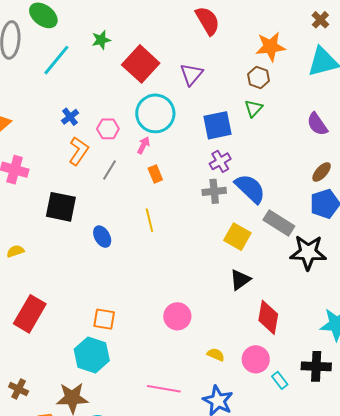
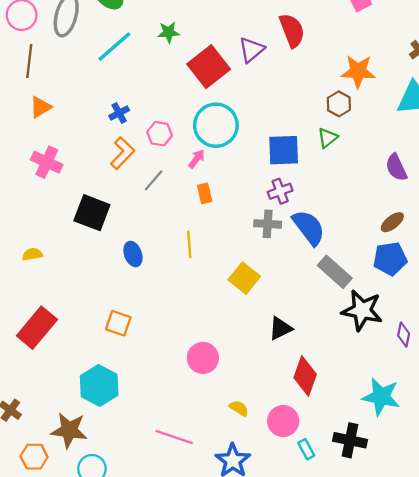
purple triangle: (191, 74) -> (251, 50), moved
yellow square: (237, 237) -> (244, 278), moved
orange square: (104, 319) -> (118, 323), moved

